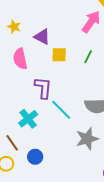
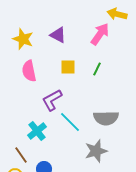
yellow star: (14, 27) -> (23, 39), size x1.5
purple triangle: (42, 37) -> (58, 35), moved
purple L-shape: (43, 88) -> (52, 100), turned -125

